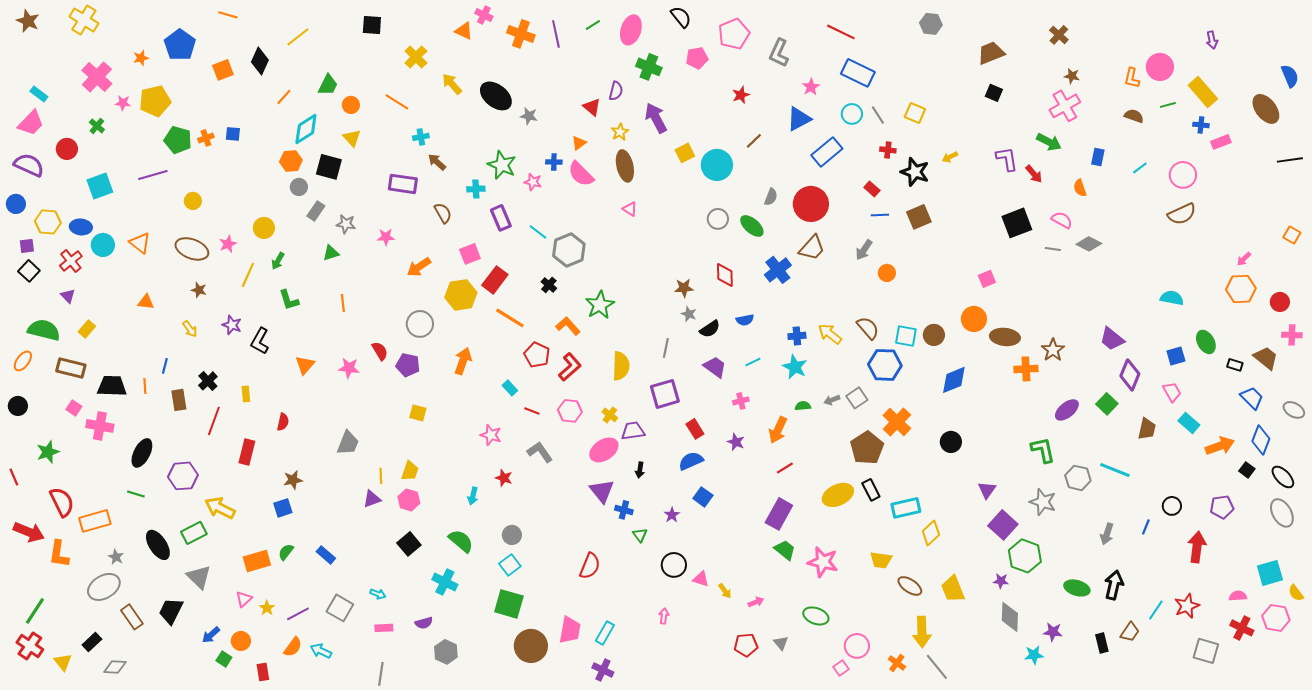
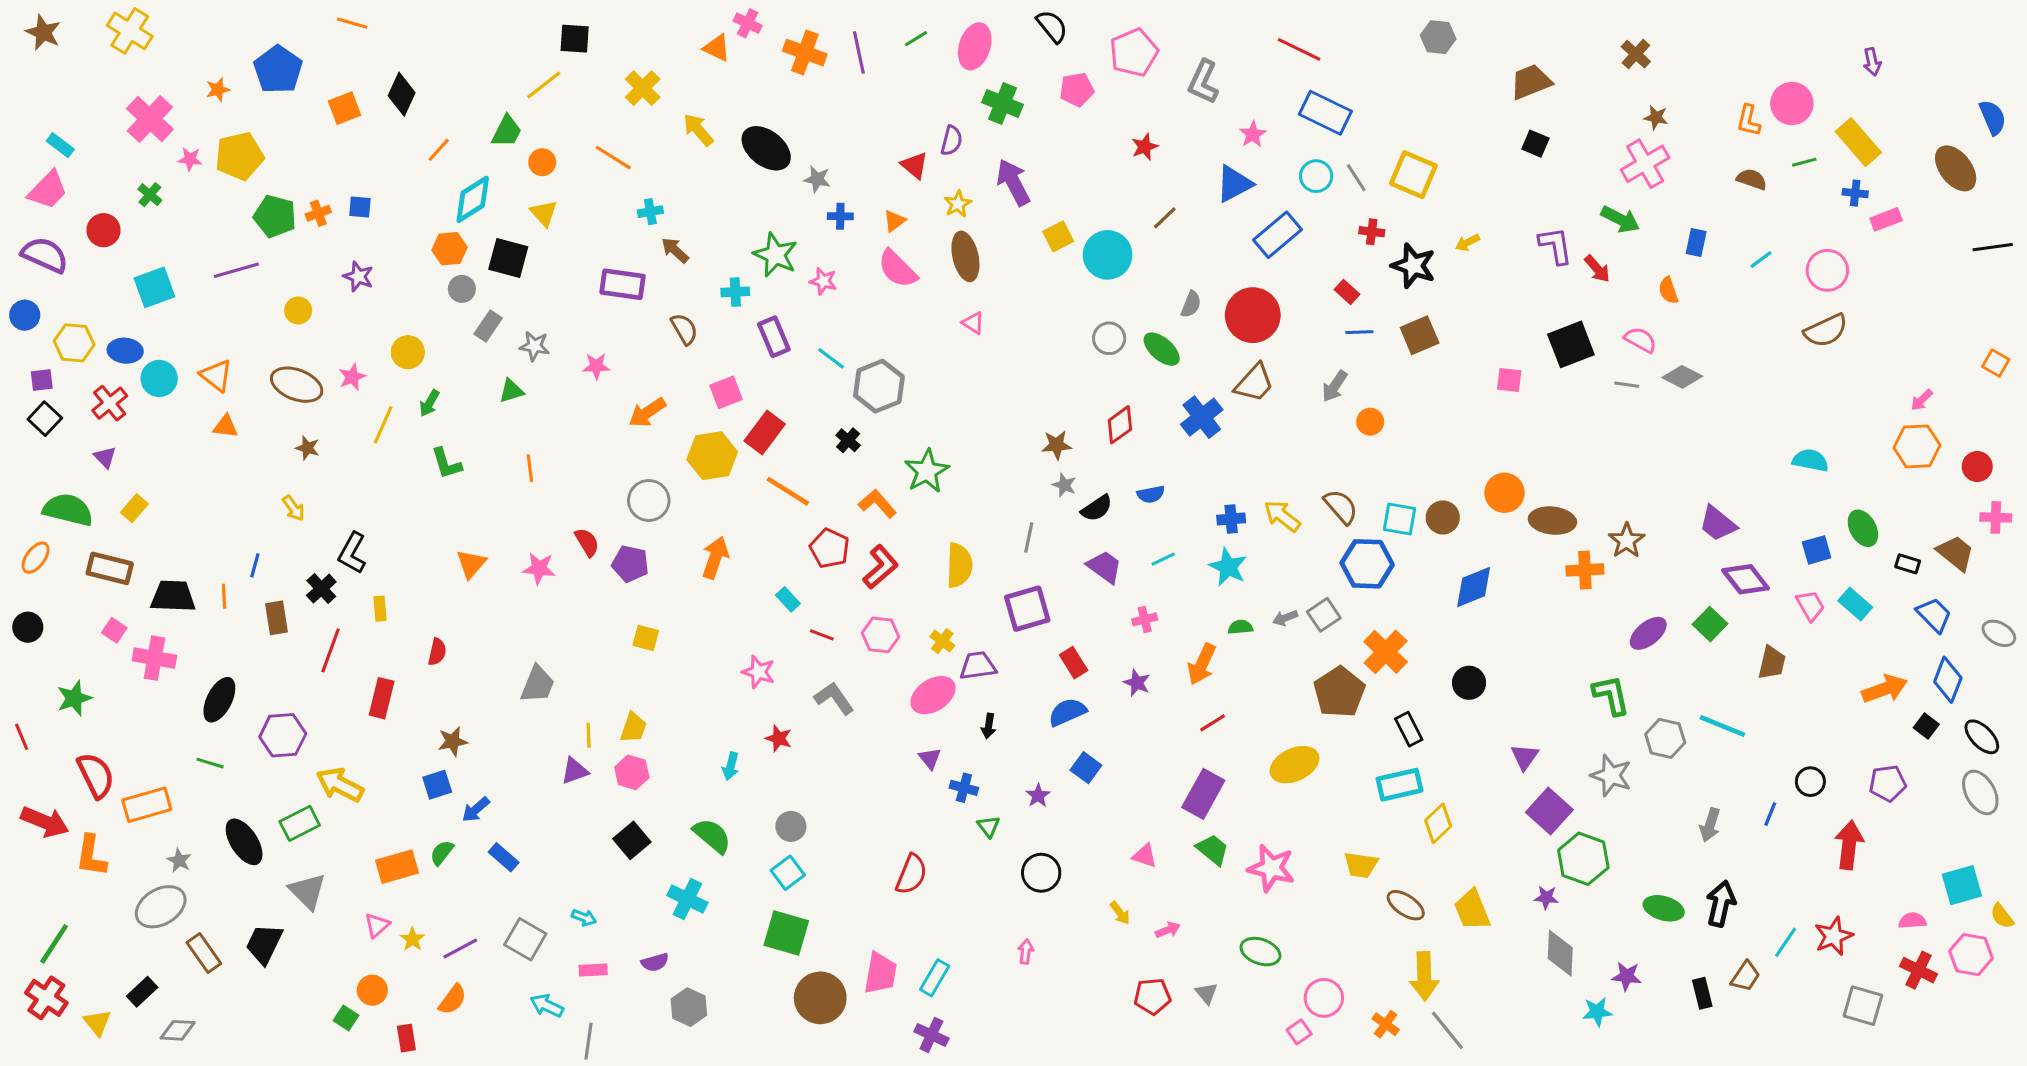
yellow line: (298, 37) -> (544, 85), moved
yellow square: (915, 113) -> (1413, 175), size x1.4
blue cross: (554, 162) -> (840, 216), moved
red diamond: (725, 275) -> (1120, 425), turned 55
pink square: (987, 279) -> (1509, 380), moved, turned 30
orange triangle: (146, 302) -> (226, 426), moved
purple star: (232, 325) -> (358, 277), moved
black L-shape: (260, 341) -> (352, 553), moved
purple diamond: (1130, 375) -> (1746, 579), turned -60
cyan rectangle: (1189, 423) -> (1855, 604), moved
black rectangle: (871, 490) -> (1409, 729), moved
purple triangle: (602, 491) -> (930, 758), size x0.6
pink triangle: (701, 579) -> (1145, 856), moved
blue arrow: (211, 635) -> (476, 809), moved
cyan arrow: (321, 651) -> (547, 1006), moved

